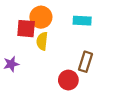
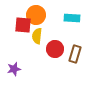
purple star: (11, 64) -> (14, 69), moved
red circle: (68, 80) -> (55, 49), moved

